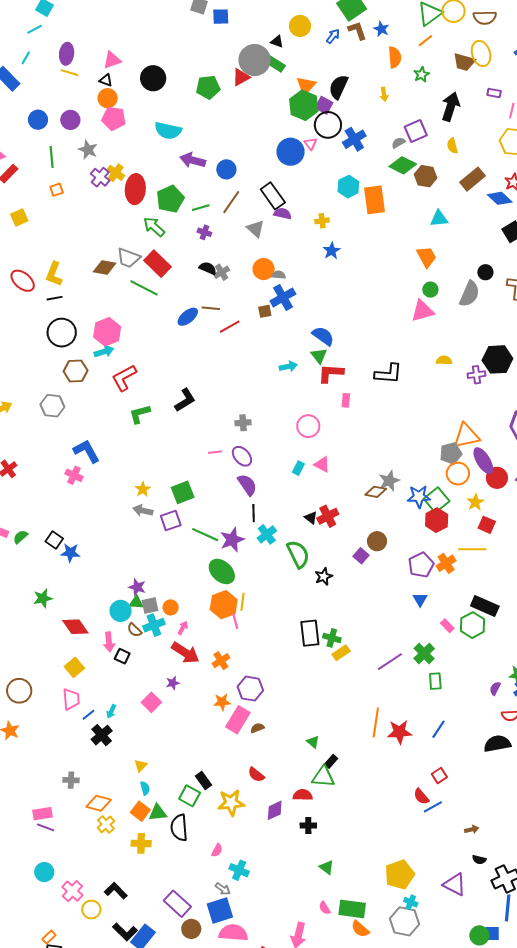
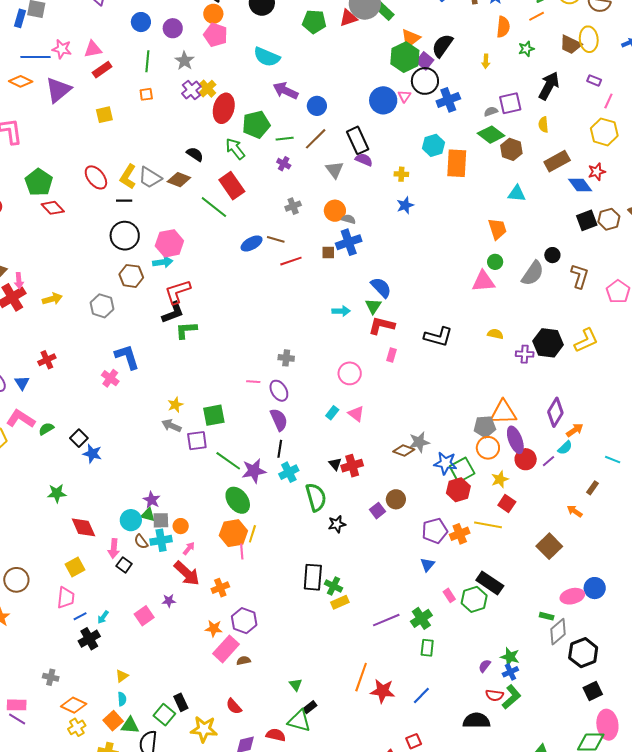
gray trapezoid: (128, 258) -> (150, 178), moved
black semicircle: (208, 268) -> (195, 154), moved
black L-shape: (185, 400) -> (173, 313), moved

